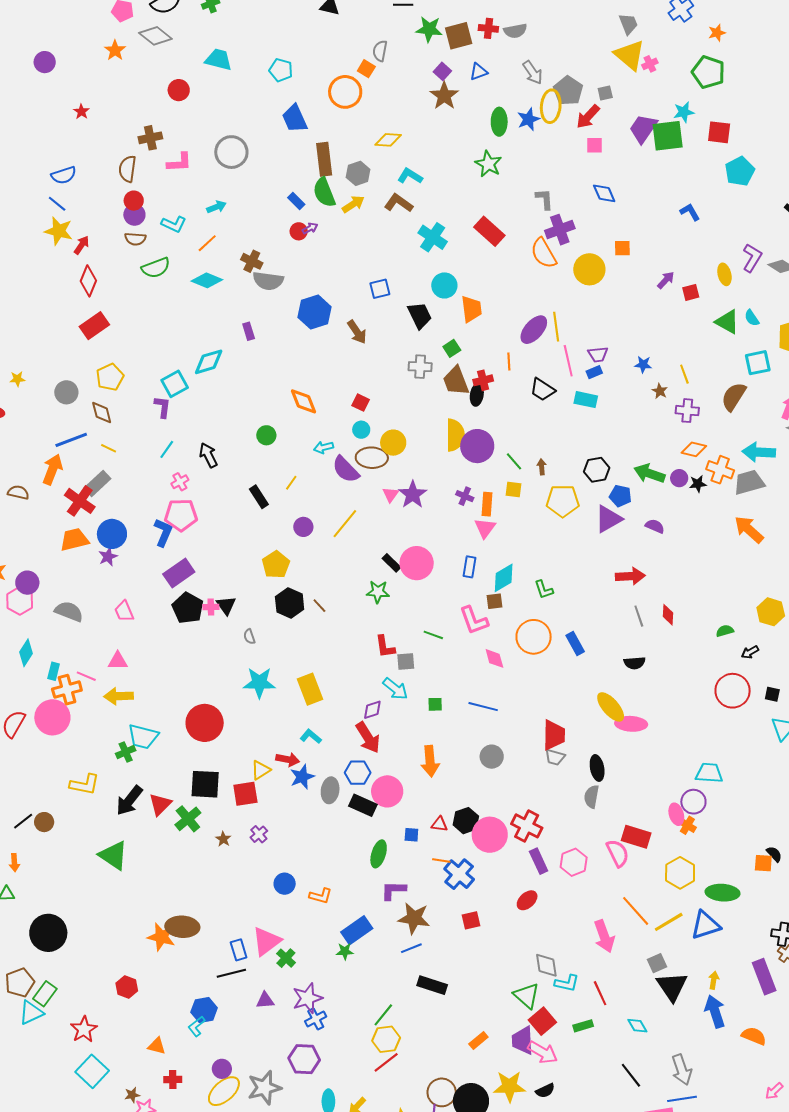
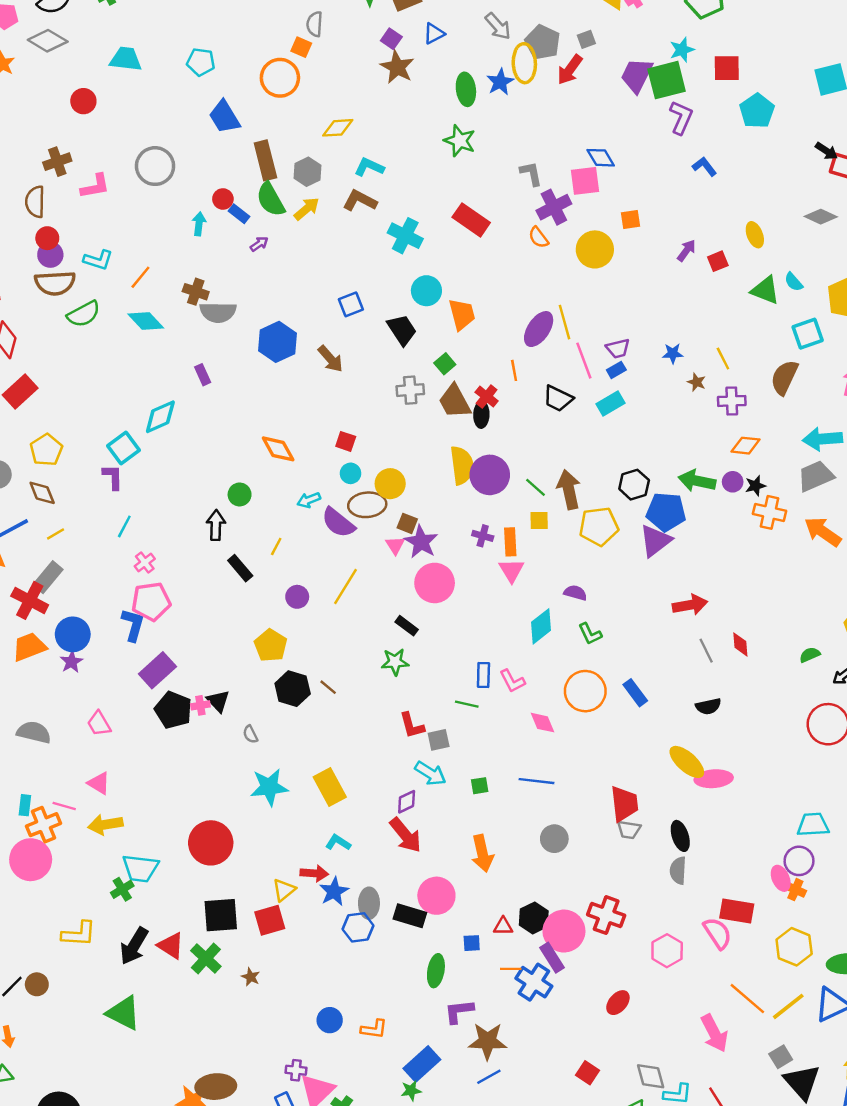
pink square: (594, 145) -> (585, 181), moved, size x1.5
cyan arrow: (216, 207) -> (199, 224), moved, turned -54
red circle: (299, 231) -> (223, 199), moved
brown semicircle: (135, 239) -> (55, 283), size x1.6
orange semicircle: (544, 253) -> (538, 237), size x0.6
purple L-shape: (752, 258) -> (681, 118), moved
cyan diamond: (207, 280) -> (146, 321), turned 32
red cross: (483, 380) -> (487, 397), turned -30
cyan rectangle: (586, 400) -> (611, 403), turned -35
yellow line: (109, 448) -> (56, 534), turned -49
black arrow: (208, 455) -> (216, 525), moved, turned 35
brown arrow: (542, 467) -> (569, 490), size x2.0
orange cross: (720, 470) -> (770, 512), moved
blue pentagon: (620, 496) -> (666, 512), size x1.5
purple semicircle: (655, 526) -> (575, 593), moved
pink circle: (417, 563) -> (435, 583), moved
blue rectangle: (469, 567) -> (483, 675), moved
brown square: (495, 601) -> (407, 523), moved, turned 36
pink L-shape: (474, 620) -> (512, 681), size x0.7
pink triangle: (118, 661) -> (99, 783), turned 40
blue hexagon: (358, 773) -> (358, 927), moved
red triangle: (160, 804) -> (171, 946), turned -35
purple cross: (259, 834) -> (296, 1070), moved, turned -36
purple rectangle: (539, 861) -> (552, 958), moved
red square: (471, 920) -> (587, 1073), moved, turned -36

